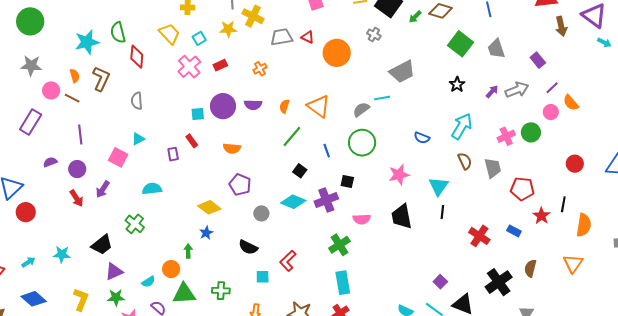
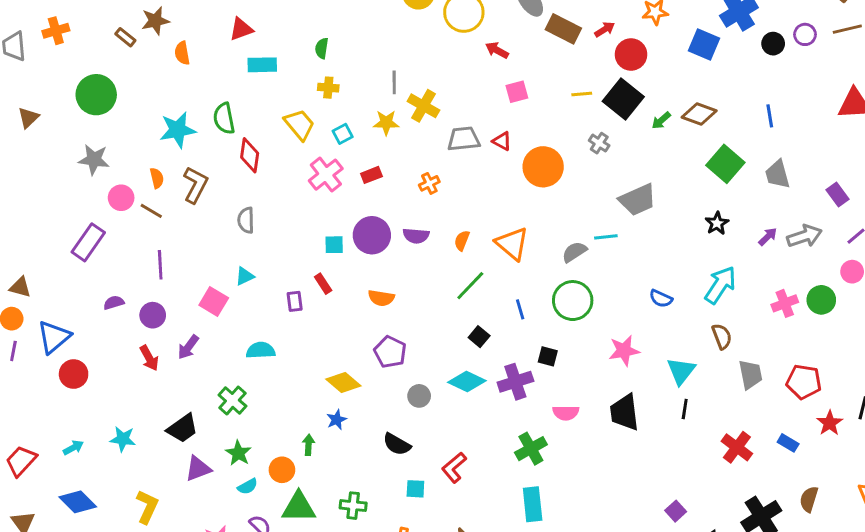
gray trapezoid: (493, 168) -> (750, 374), moved
green star: (116, 297) -> (238, 453), moved, turned 30

